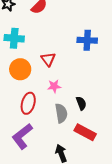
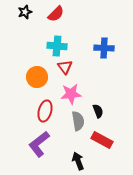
cyan cross: (14, 38) -> (57, 46), moved
pink star: (54, 86) -> (71, 94), size x1.5

